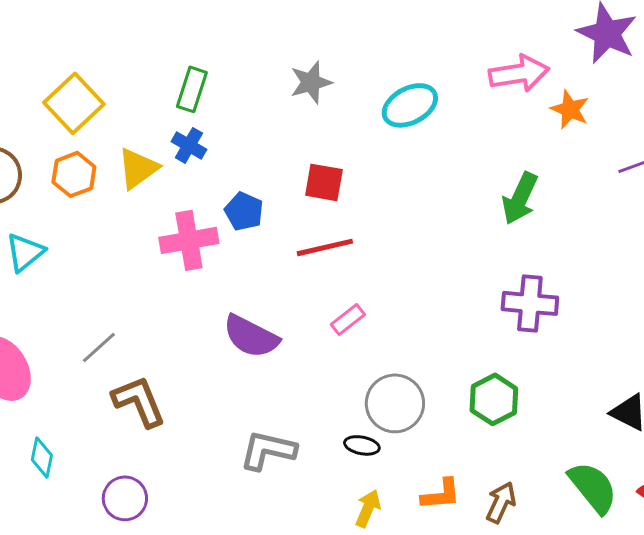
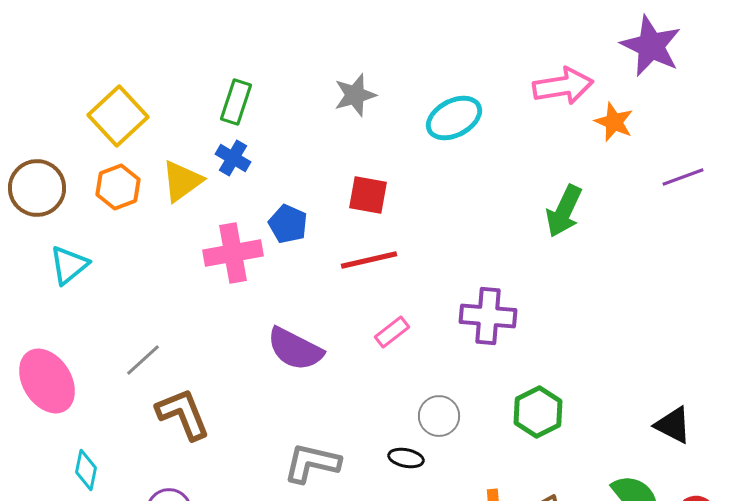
purple cross: (530, 303) -> (488, 316), moved
gray circle: (395, 403) -> (439, 416), size x0.7

